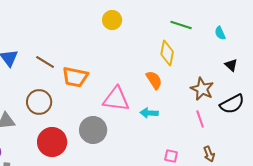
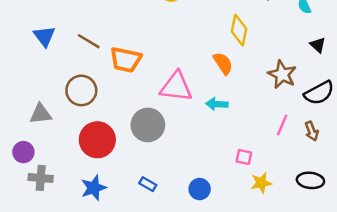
pink line: (200, 119) -> (282, 125), moved, turned 42
brown arrow: (209, 154) -> (312, 131), moved

